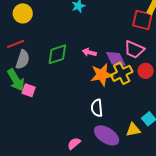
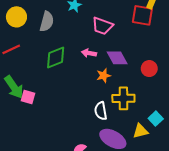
pink trapezoid: (134, 50) -> (102, 26), moved
gray semicircle: (23, 60) -> (47, 21), moved
yellow cross: (122, 73) -> (123, 98), moved, turned 30
orange star: (102, 75) -> (104, 76), size x0.6

